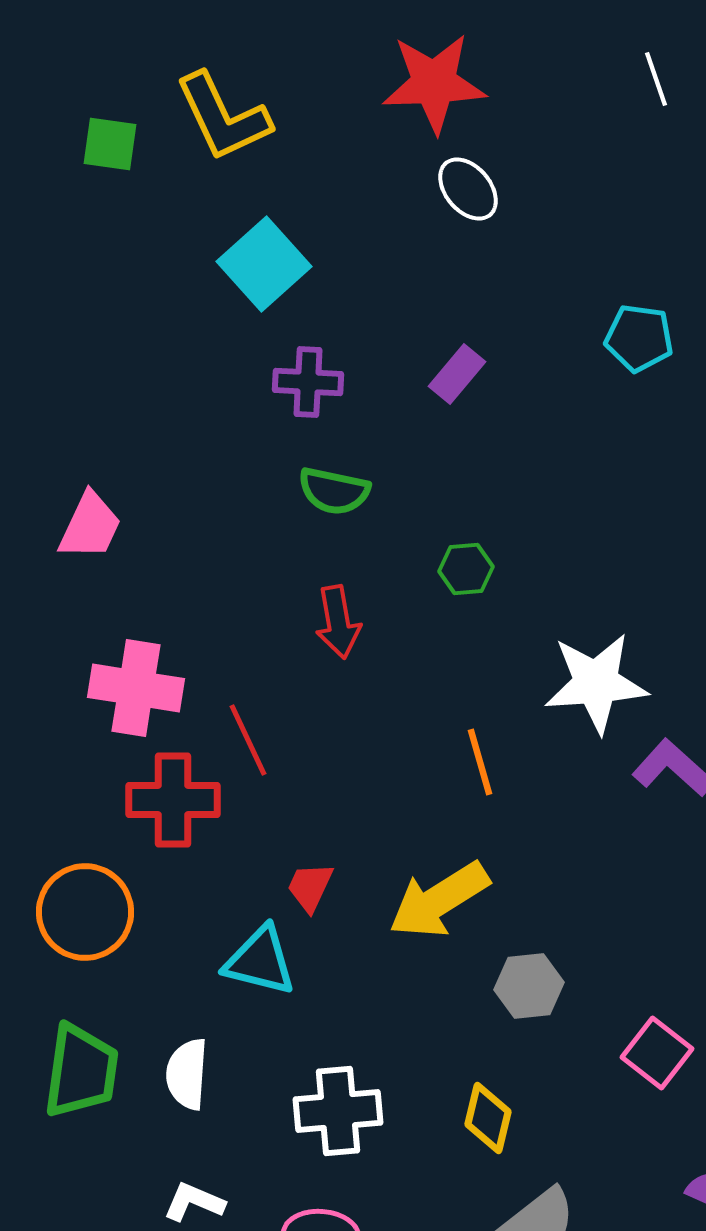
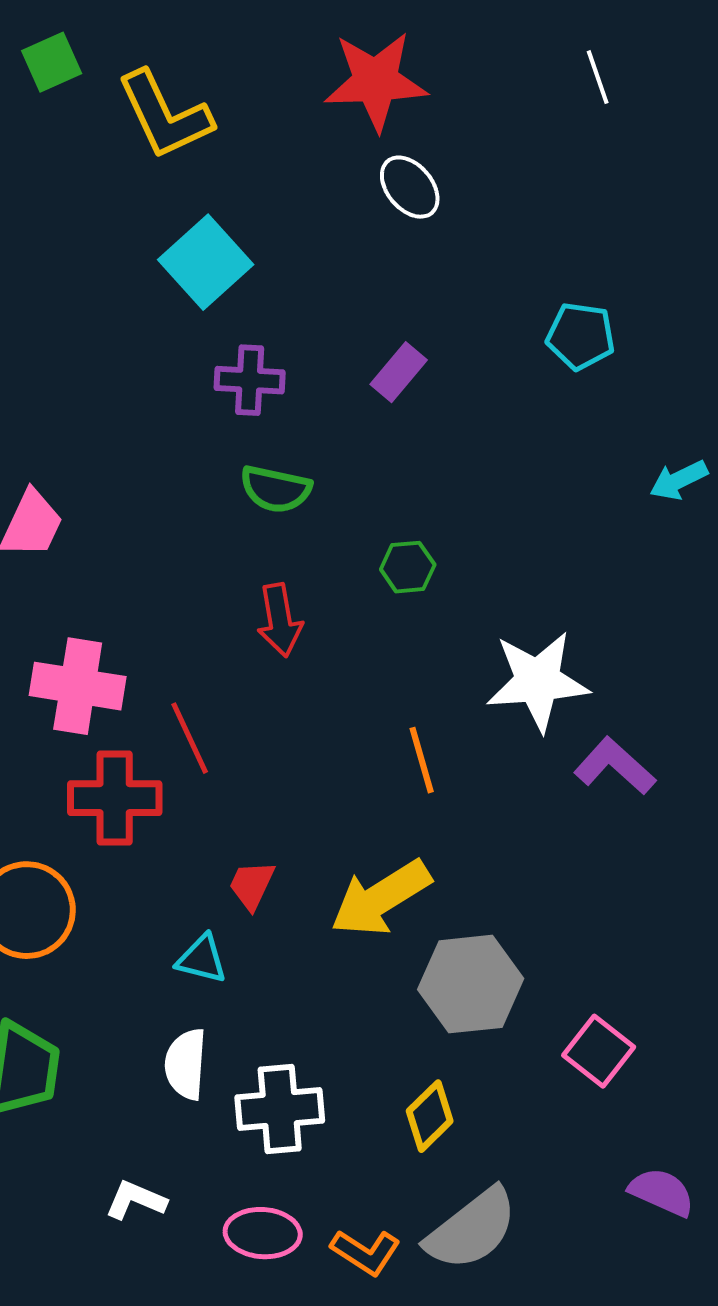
green square: (110, 144) -> (52, 62), moved, turned -32
cyan triangle: (260, 961) -> (202, 959), size x0.7
gray hexagon: (529, 986) -> (471, 984), size x1.5
white semicircle: (187, 1074) -> (186, 1064), moved
yellow diamond: (488, 1118) -> (430, 1116), turned 32

